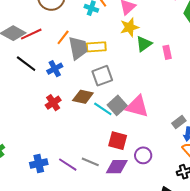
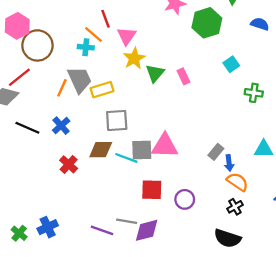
red line: (31, 34) -> (19, 77), moved
gray trapezoid: (78, 48) -> (80, 80), moved
gray square: (102, 76) -> (117, 121), turned 30
gray square: (117, 105) -> (142, 150), turned -36
blue cross: (39, 164) -> (48, 227), moved
purple diamond: (117, 167) -> (147, 230), moved

